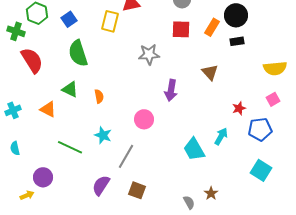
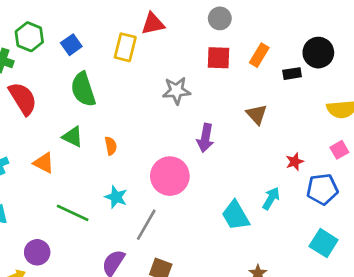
black circle: (236, 15) -> (318, 53), moved
pink circle: (144, 119) -> (170, 176), size x1.5

